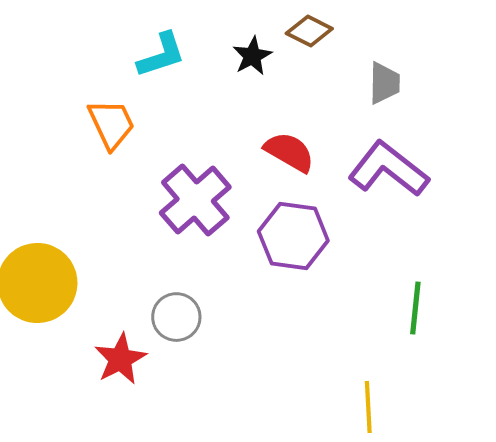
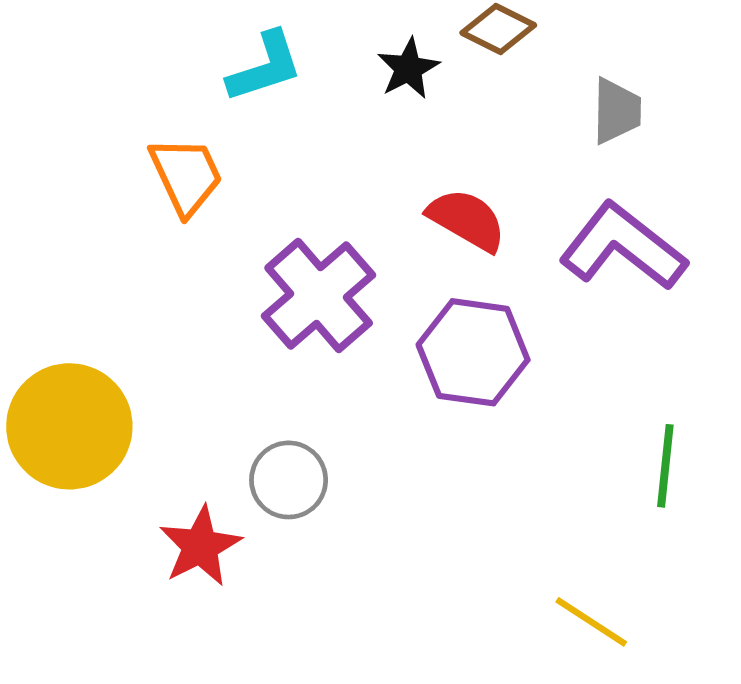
yellow line: (368, 407) -> (591, 622), turned -54

